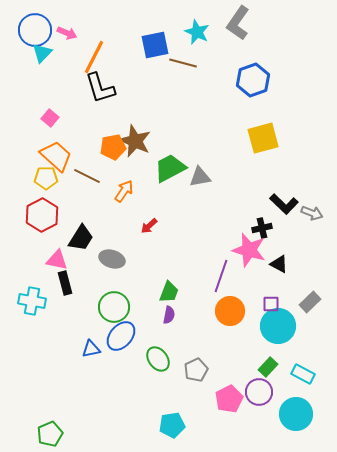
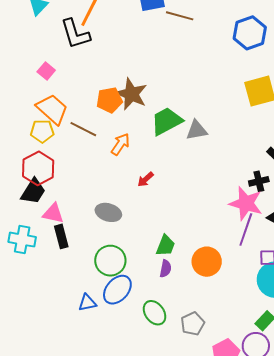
black L-shape: (100, 88) -> (75, 34), moved
black trapezoid: (81, 238) -> (33, 191), moved
purple line: (221, 276) -> (246, 229), moved
cyan cross: (32, 301) -> (22, 240), moved
orange circle: (230, 311) -> (207, 262), moved

